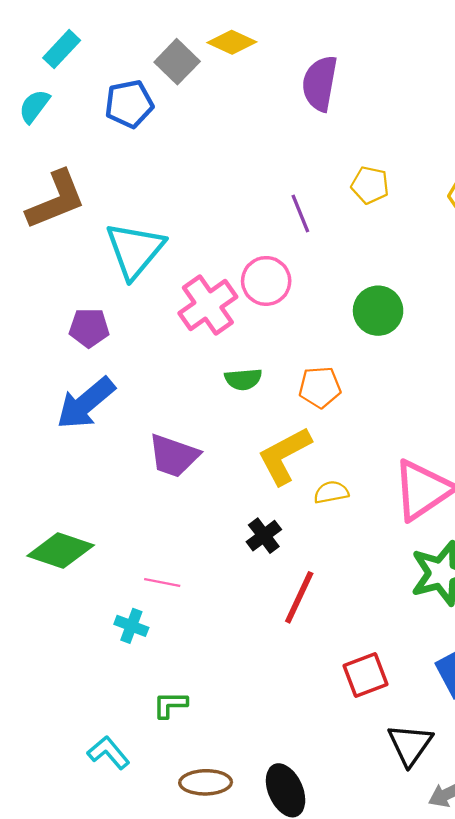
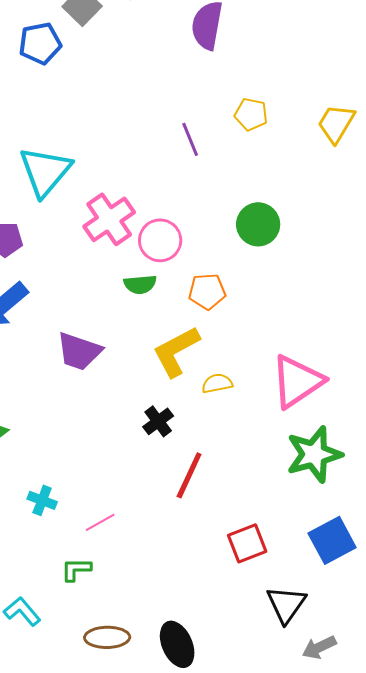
pink circle: (266, 281) -> (160, 240), moved
pink line: (162, 582) -> (100, 522), moved, turned -40

